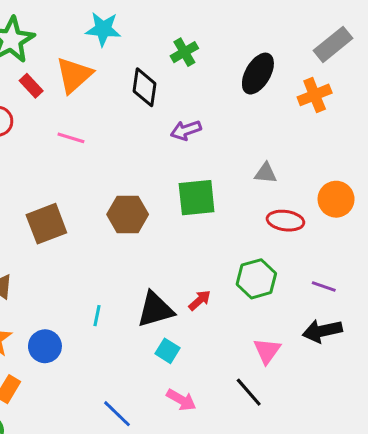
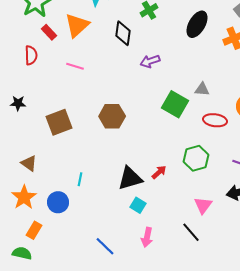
green square: (197, 198) -> (175, 104), moved, turned 36
cyan line: (97, 316) -> (80, 179), moved
pink arrow: (181, 400) -> (147, 237), turned 72

